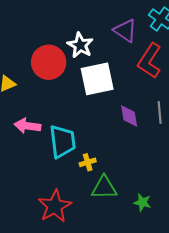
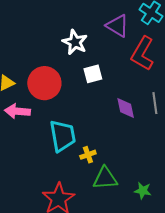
red circle: (49, 62) -> (44, 83), moved
white square: (97, 79) -> (93, 74), size x0.6
pink arrow: (27, 126) -> (17, 111), moved

